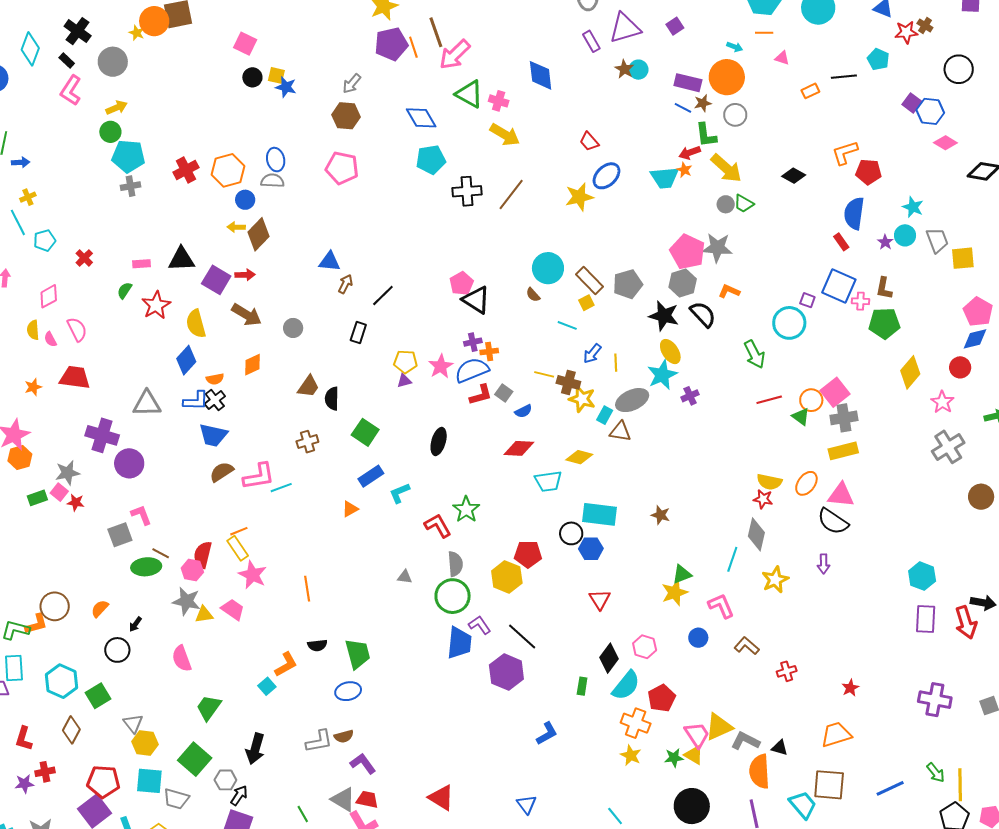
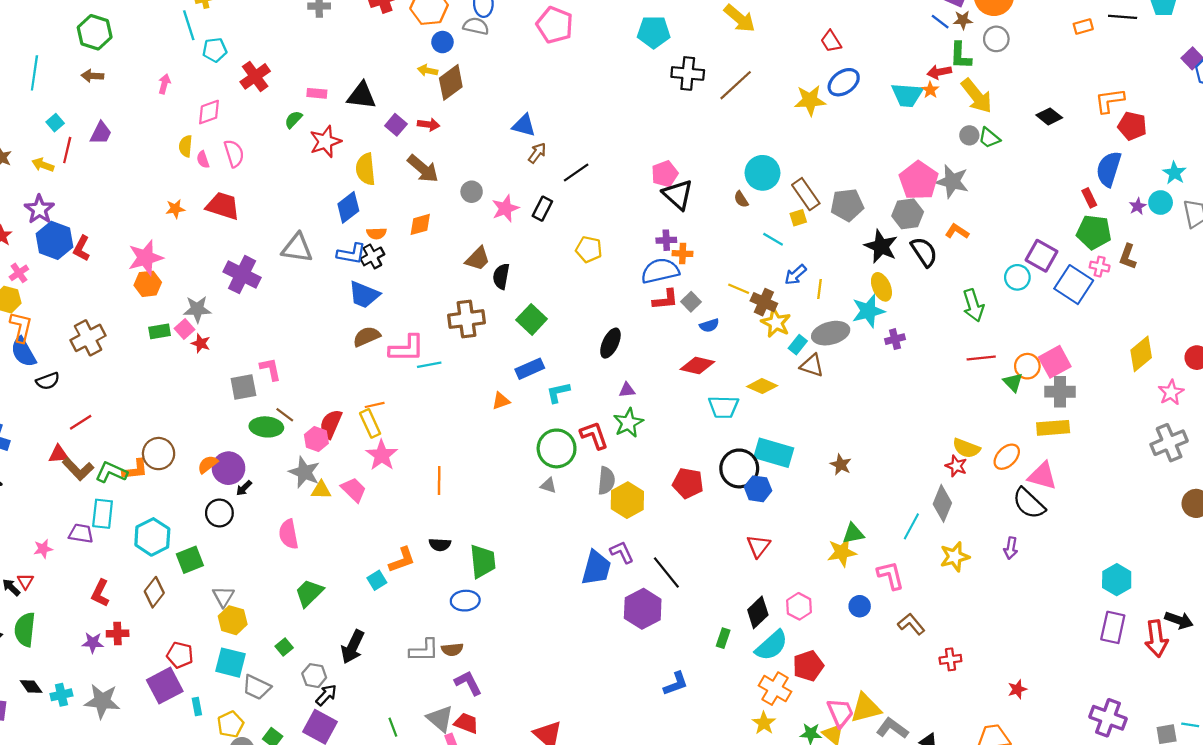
red cross: (84, 258) -> (255, 76), size x1.5
purple square: (216, 280) -> (396, 125), size x0.7
blue square: (839, 286) -> (1074, 285), moved
purple square: (807, 300) -> (1041, 256), size x1.8
cyan circle: (789, 323) -> (1017, 277), size x0.7
green pentagon: (884, 323) -> (1094, 232), moved
pink star: (441, 366) -> (505, 208), moved
purple triangle: (404, 381) -> (627, 390), moved
brown cross: (307, 442) -> (467, 319), size x1.5
purple circle: (129, 463) -> (229, 468), moved
black circle: (571, 533) -> (739, 468), size x1.5
yellow hexagon: (507, 577) -> (627, 500), moved
green circle: (453, 596) -> (557, 448), moved
green square: (195, 759) -> (284, 647), size x0.5
red pentagon: (103, 782) -> (180, 655), size x0.7

